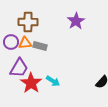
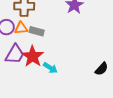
red star: (31, 83) -> (33, 56), moved

